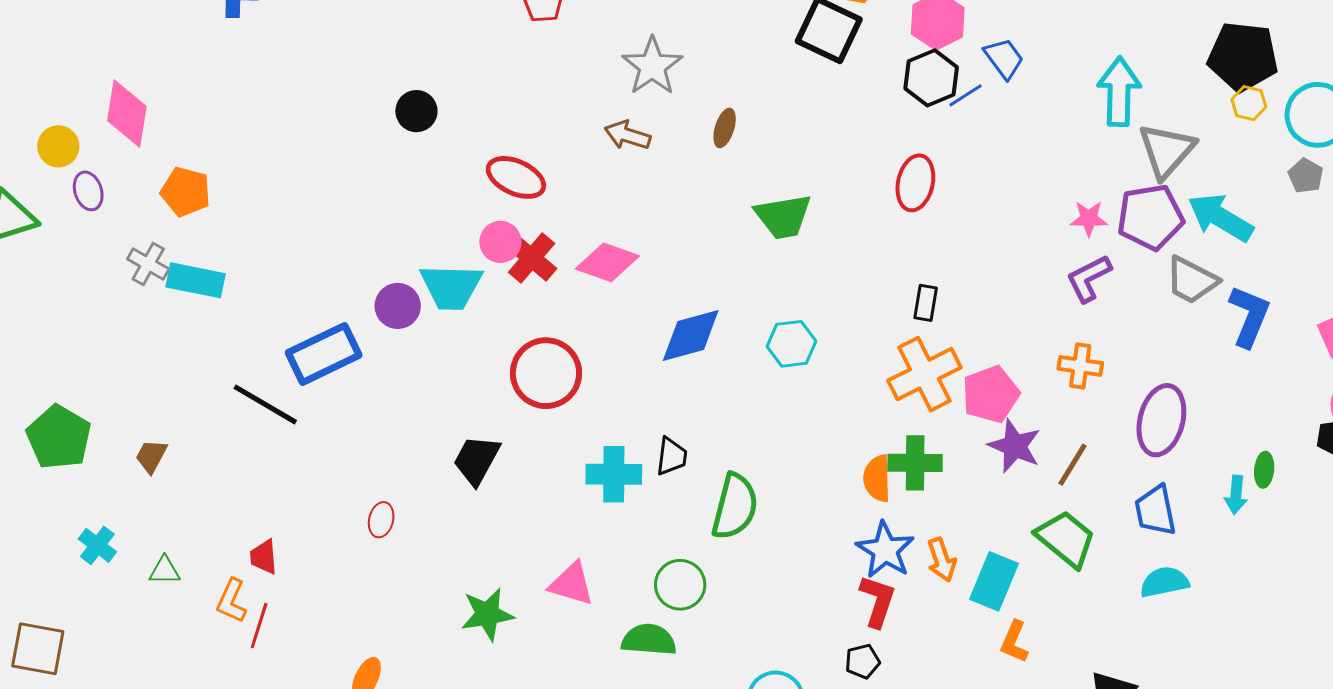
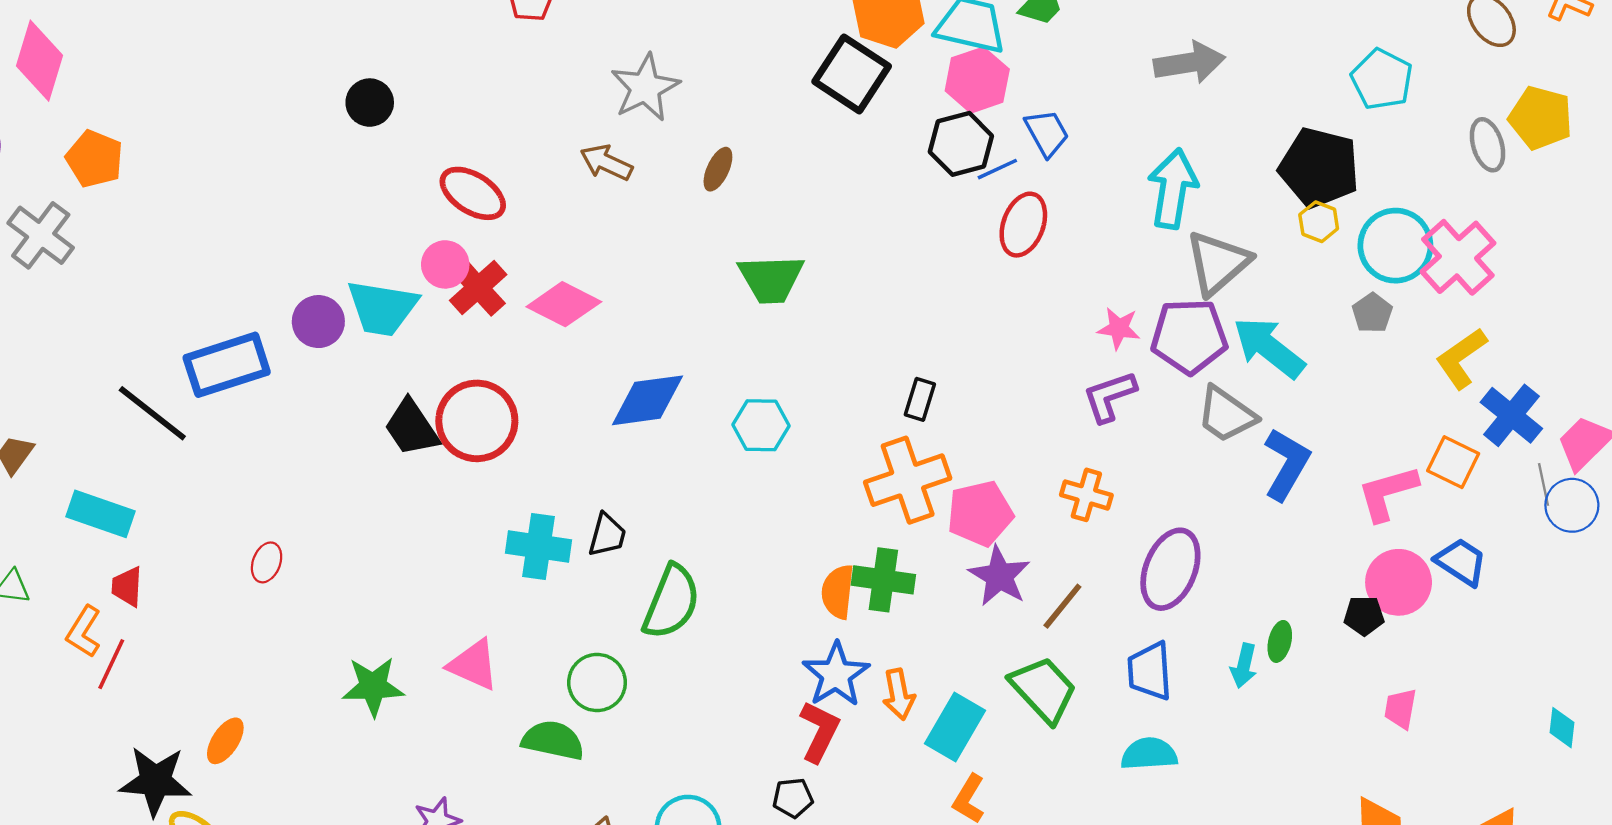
red ellipse: (915, 183) -> (1023, 225), moved
gray cross: (148, 264) -> (41, 235), size x1.4
cyan rectangle: (196, 280) -> (101, 514), moved
black trapezoid: (476, 460) -> (412, 428), moved, turned -70

